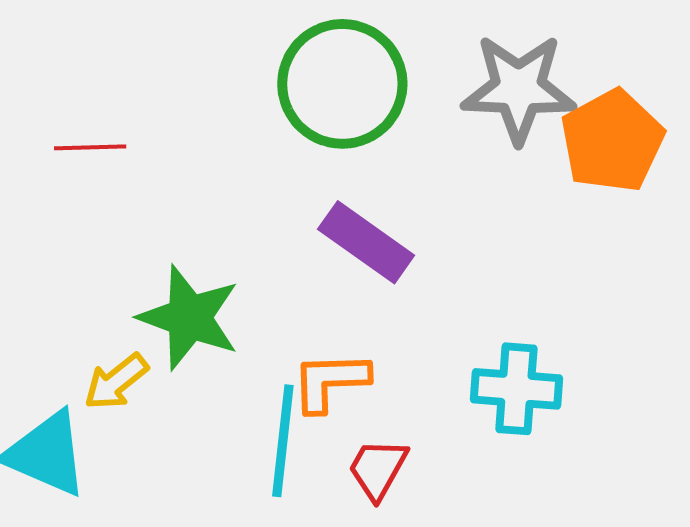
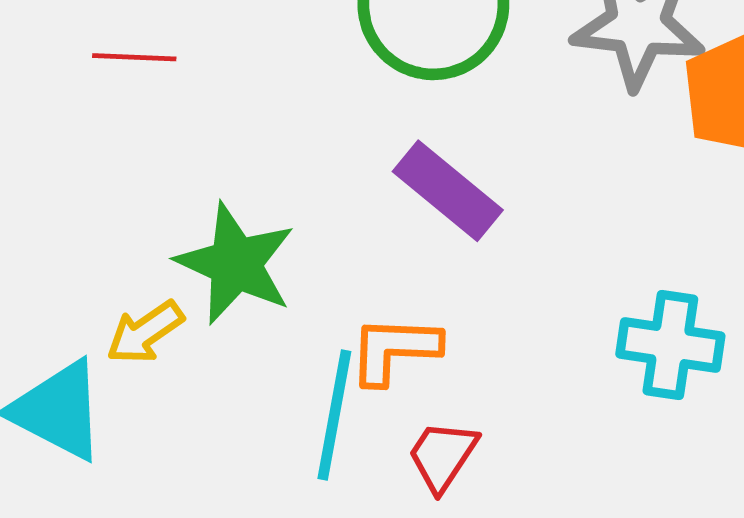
cyan cross: (516, 389) -> (670, 345), moved

